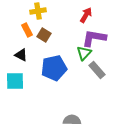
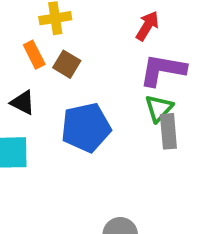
green triangle: (84, 53) -> (159, 108), moved
gray rectangle: (97, 70) -> (168, 131), turned 36

